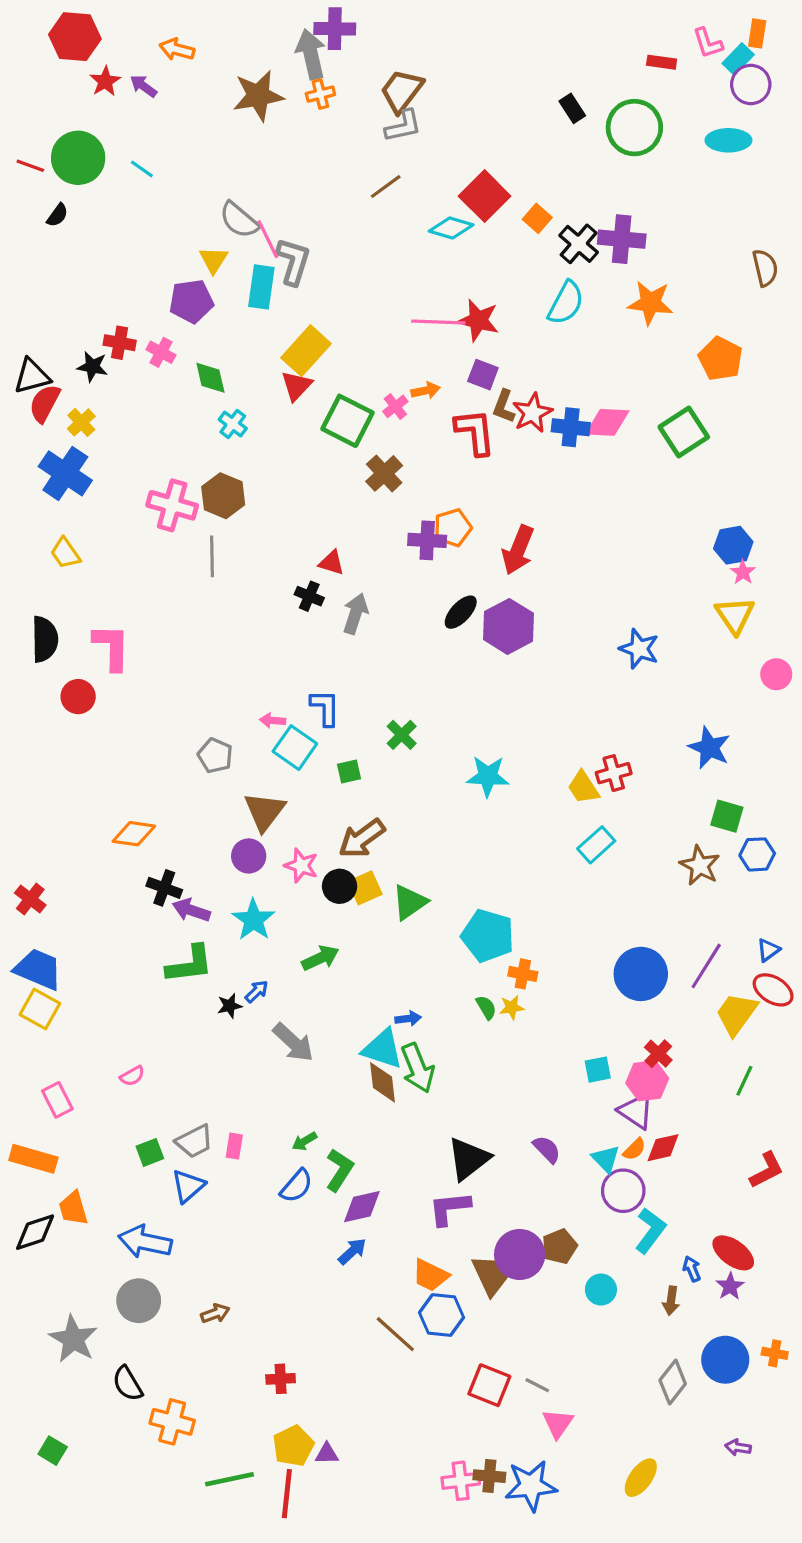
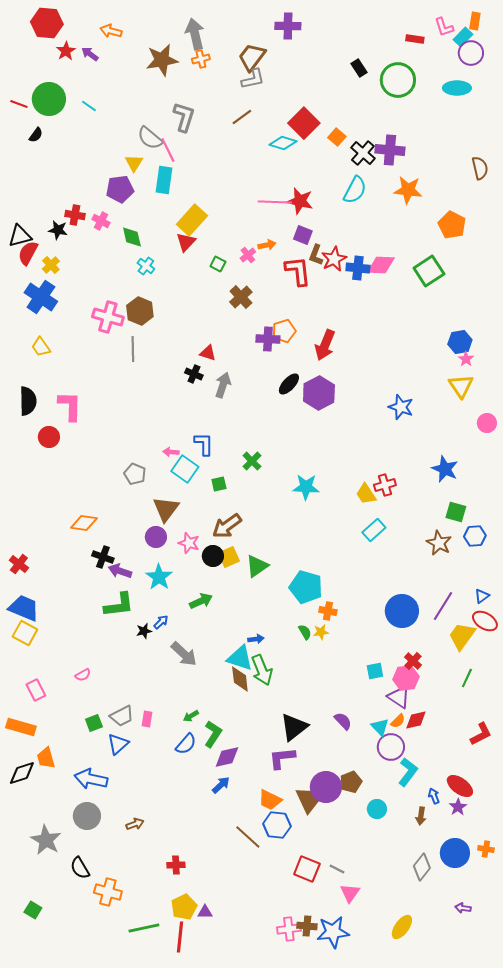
purple cross: (335, 29) -> (288, 26), moved
gray L-shape: (293, 261) -> (184, 117), moved
green square: (347, 421) -> (218, 264), size x0.5

